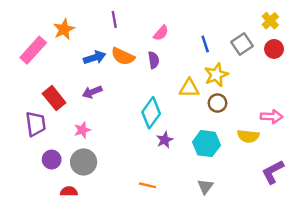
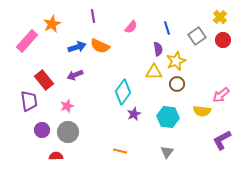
blue line: (205, 44) -> (167, 28), moved
purple semicircle: (154, 60) -> (158, 49), moved
pink arrow: (272, 117) -> (221, 95), turned 138

